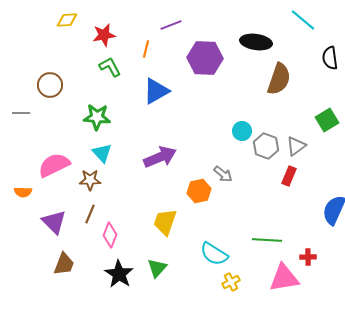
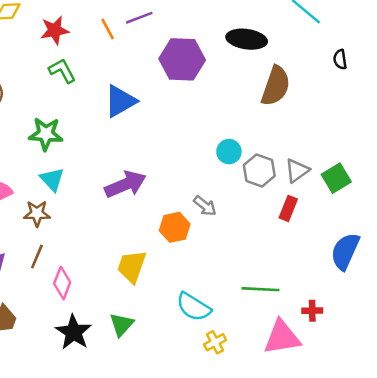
orange line: (146, 49) -> (108, 29), moved, turned -42
black semicircle: (330, 58) -> (340, 59), size x0.7
green square: (327, 120) -> (336, 178), moved

